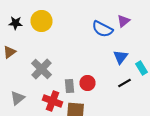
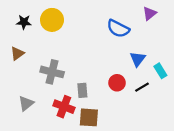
purple triangle: (124, 21) -> (150, 13), moved
gray cross: (42, 69) -> (52, 72), turned -30
red circle: (88, 83) -> (117, 83), moved

